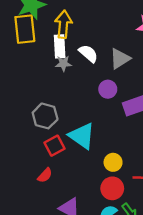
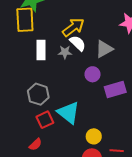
yellow arrow: (63, 24) -> (73, 27), moved, turned 45
white rectangle: (60, 46) -> (41, 50), moved
gray star: (63, 64) -> (65, 52), moved

